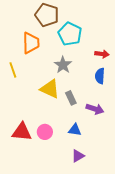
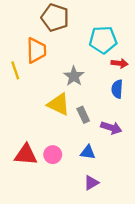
cyan pentagon: (70, 34) -> (103, 40), moved, turned -30
yellow line: (13, 70) -> (15, 70), moved

